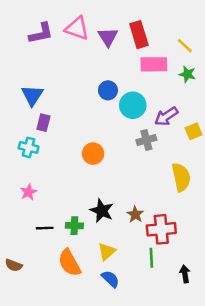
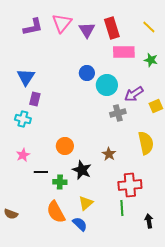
pink triangle: (77, 28) -> (62, 23), turned 50
yellow line: (185, 46) -> (149, 27), moved
orange circle: (93, 154) -> (65, 146), moved
brown star: (135, 214) -> (109, 154), moved
black line: (45, 228) -> (41, 172), moved
blue semicircle: (110, 279) -> (80, 224), moved

